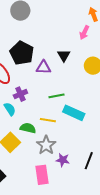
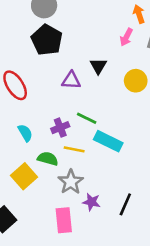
black pentagon: (22, 53) -> (47, 40), moved
purple cross: (20, 94) -> (60, 128), moved
green line: (56, 96) -> (87, 118), turned 35

